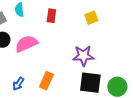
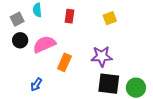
orange rectangle: (46, 81) -> (64, 62), moved

